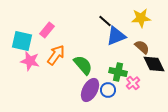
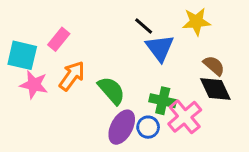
blue triangle: (116, 36) -> (160, 48), turned -45
brown semicircle: (142, 47) -> (214, 66), moved
pink cross: (133, 83) -> (185, 117), size x1.6

